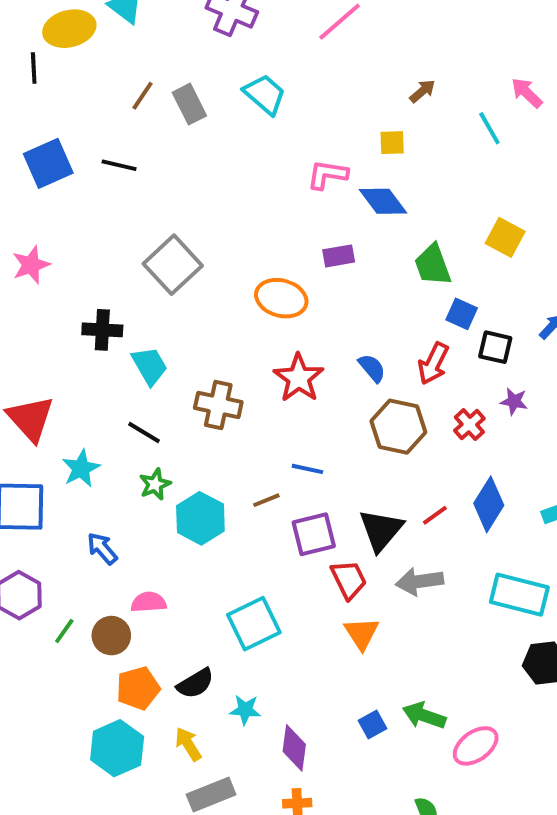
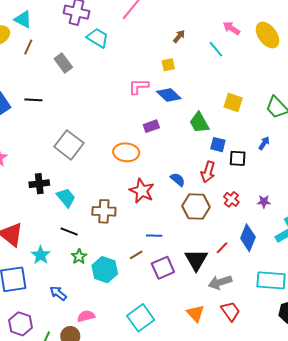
cyan trapezoid: (265, 94) -> (98, 38), moved
brown line: (143, 96) -> (28, 47), moved
purple star: (514, 401) -> (264, 202), moved
red trapezoid: (349, 580) -> (230, 311), moved

